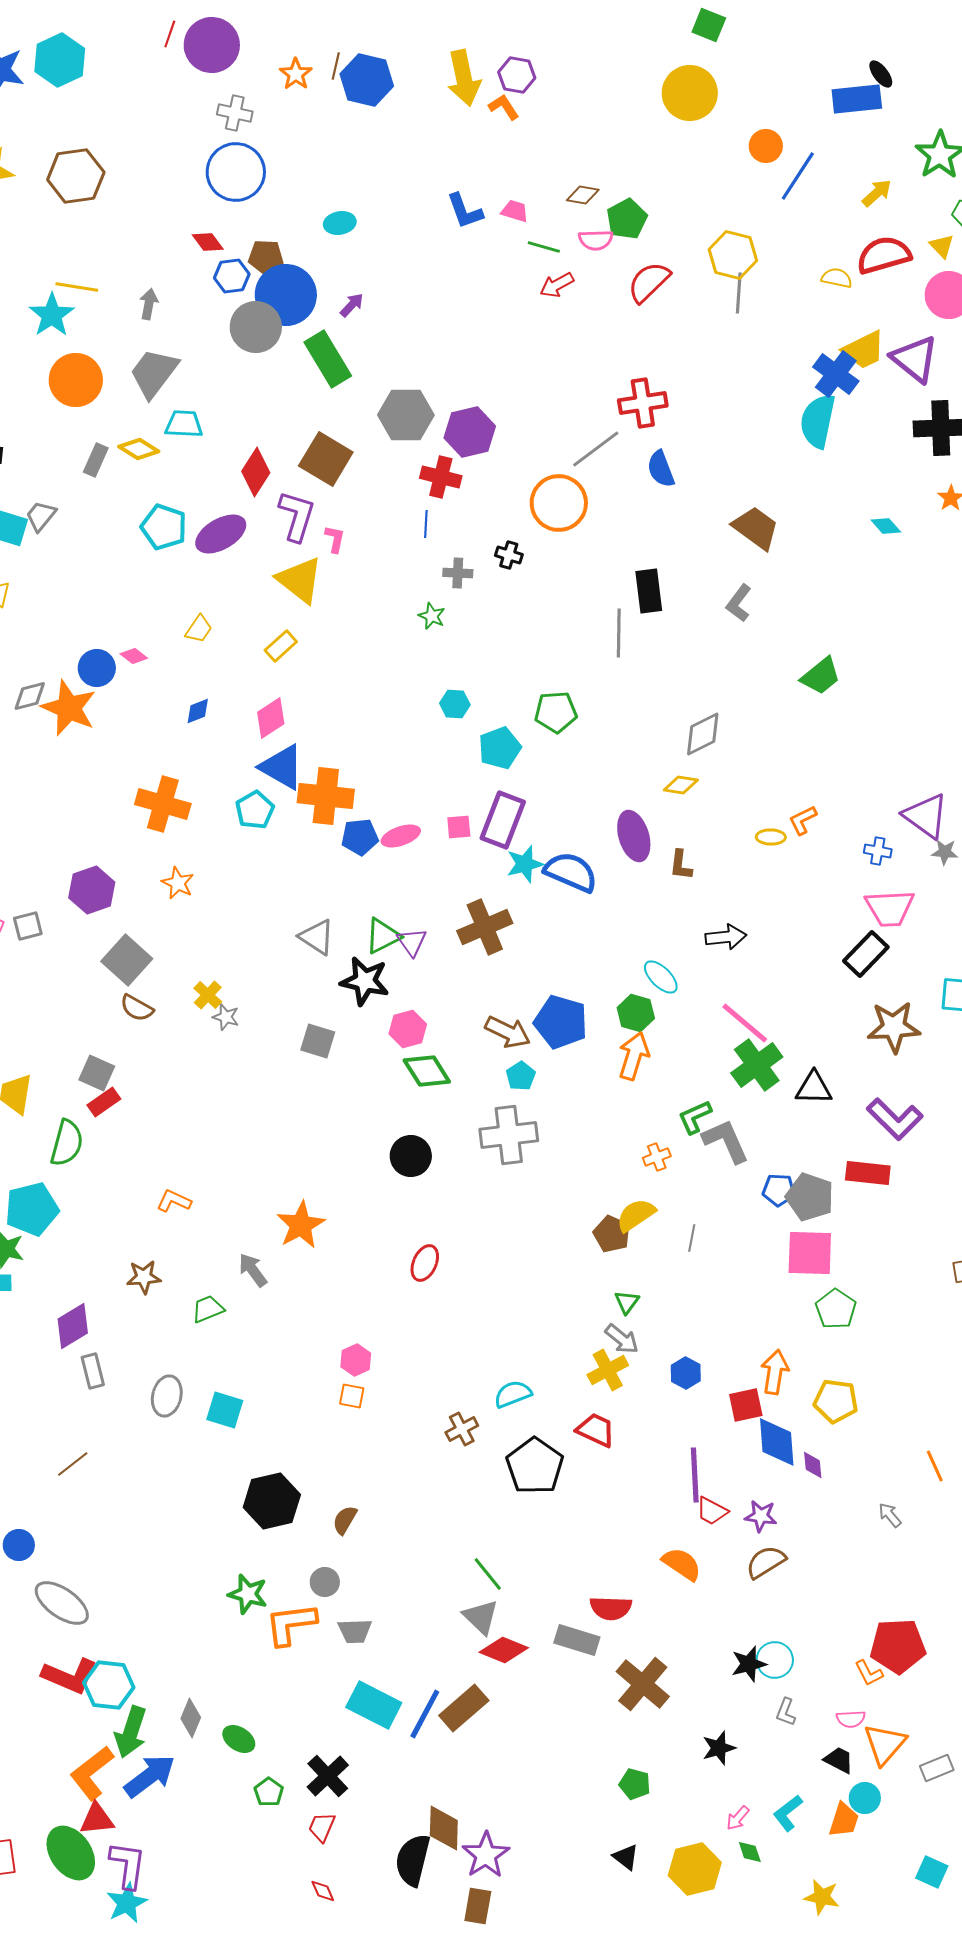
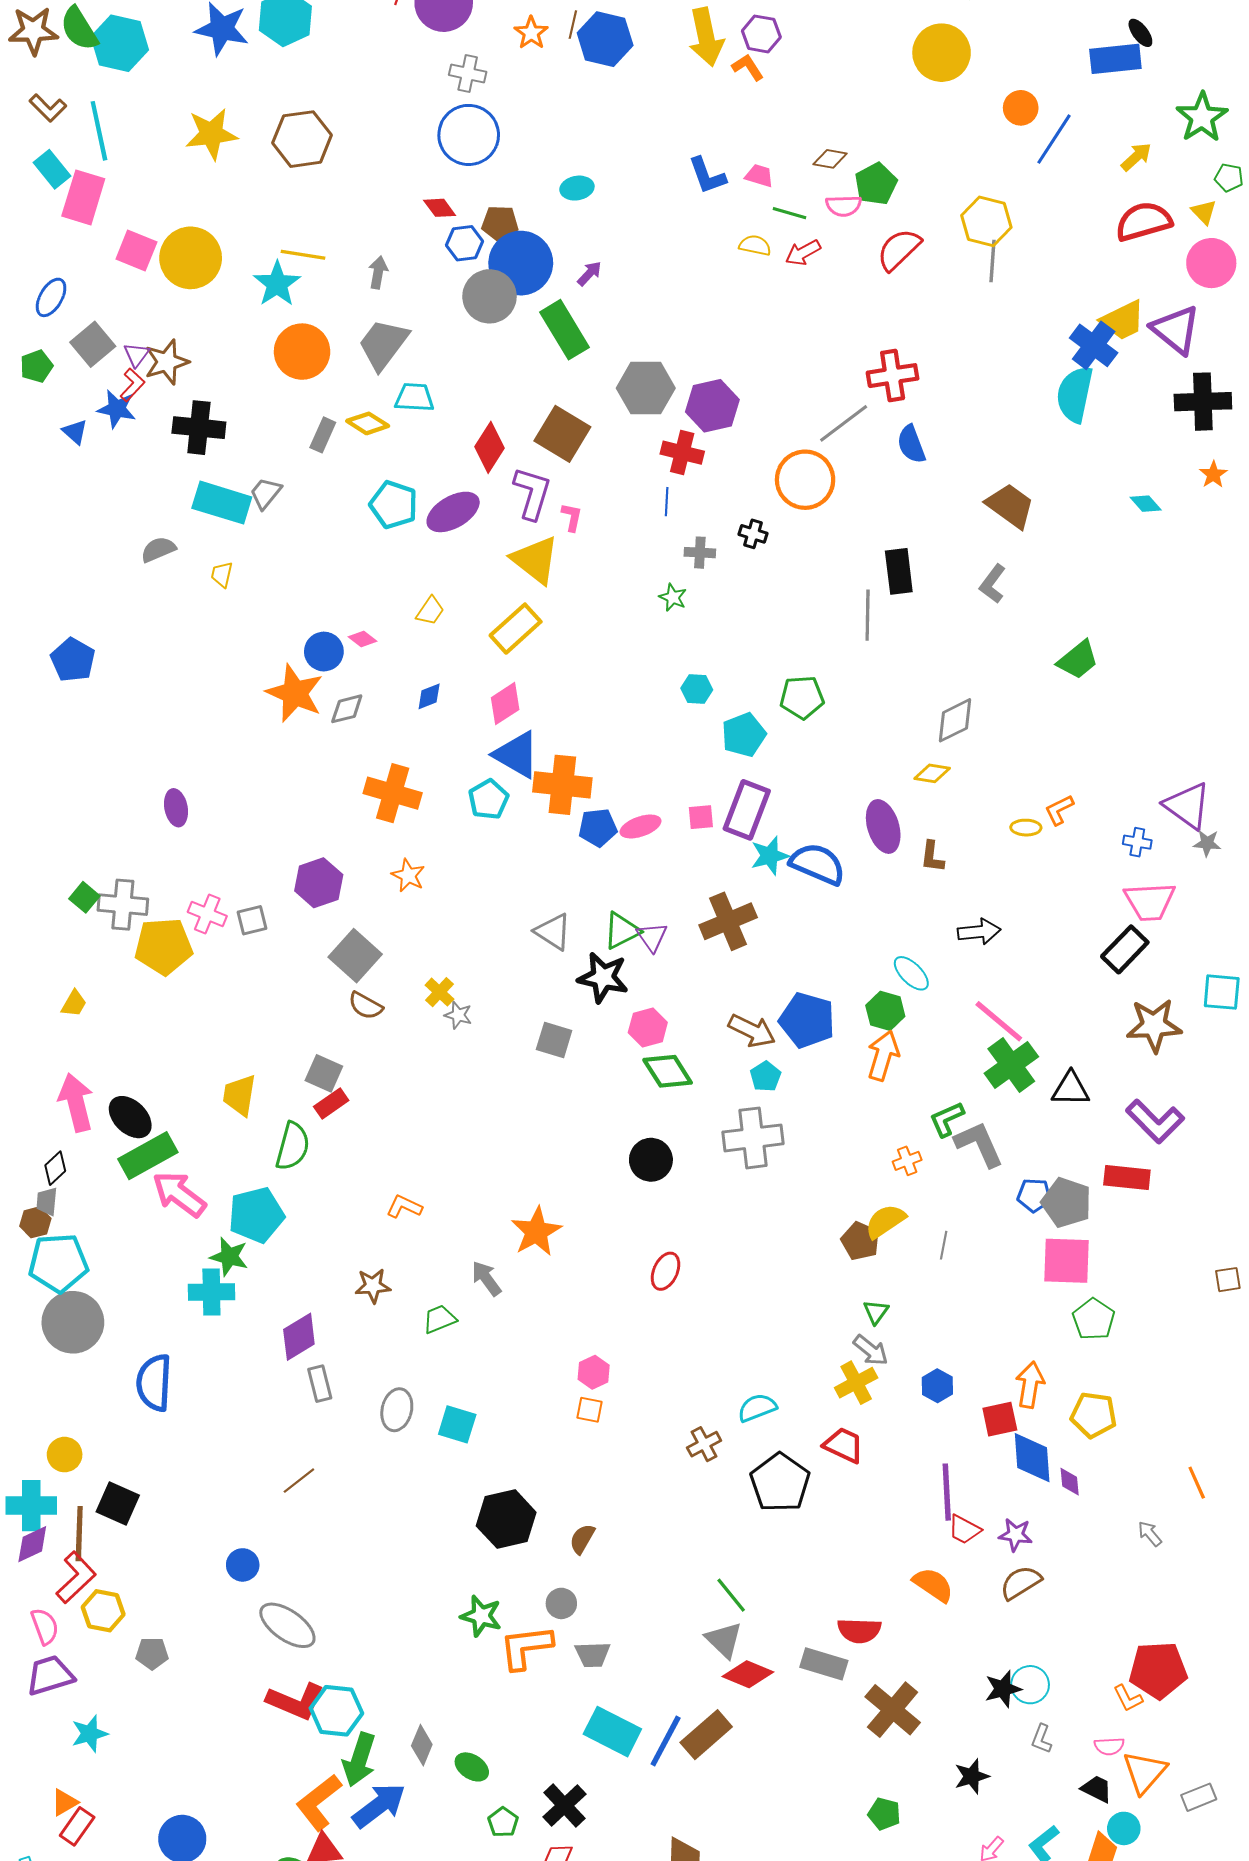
yellow semicircle: (837, 278) -> (755, 245), moved
yellow rectangle: (281, 646) -> (516, 629), size x1.5
gray diamond: (30, 696) -> (347, 709), moved

